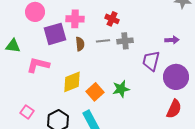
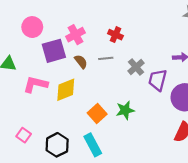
pink cross: (75, 19) -> (75, 35), turned -30
gray cross: (125, 41) -> (136, 67), moved, turned -35
brown semicircle: (80, 44) -> (81, 62), turned -32
yellow diamond: (72, 82) -> (66, 90), moved

